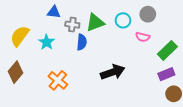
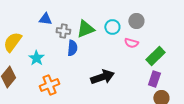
cyan star: (47, 42) -> (36, 58), moved
purple rectangle: (166, 74) -> (154, 79), turned -49
orange cross: (58, 80) -> (49, 85), turned 30

